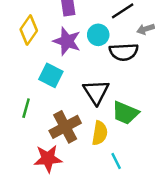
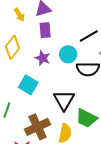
purple star: (67, 41) -> (43, 58), size x0.7

